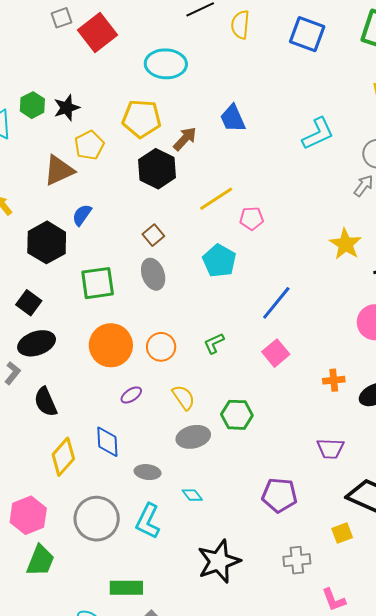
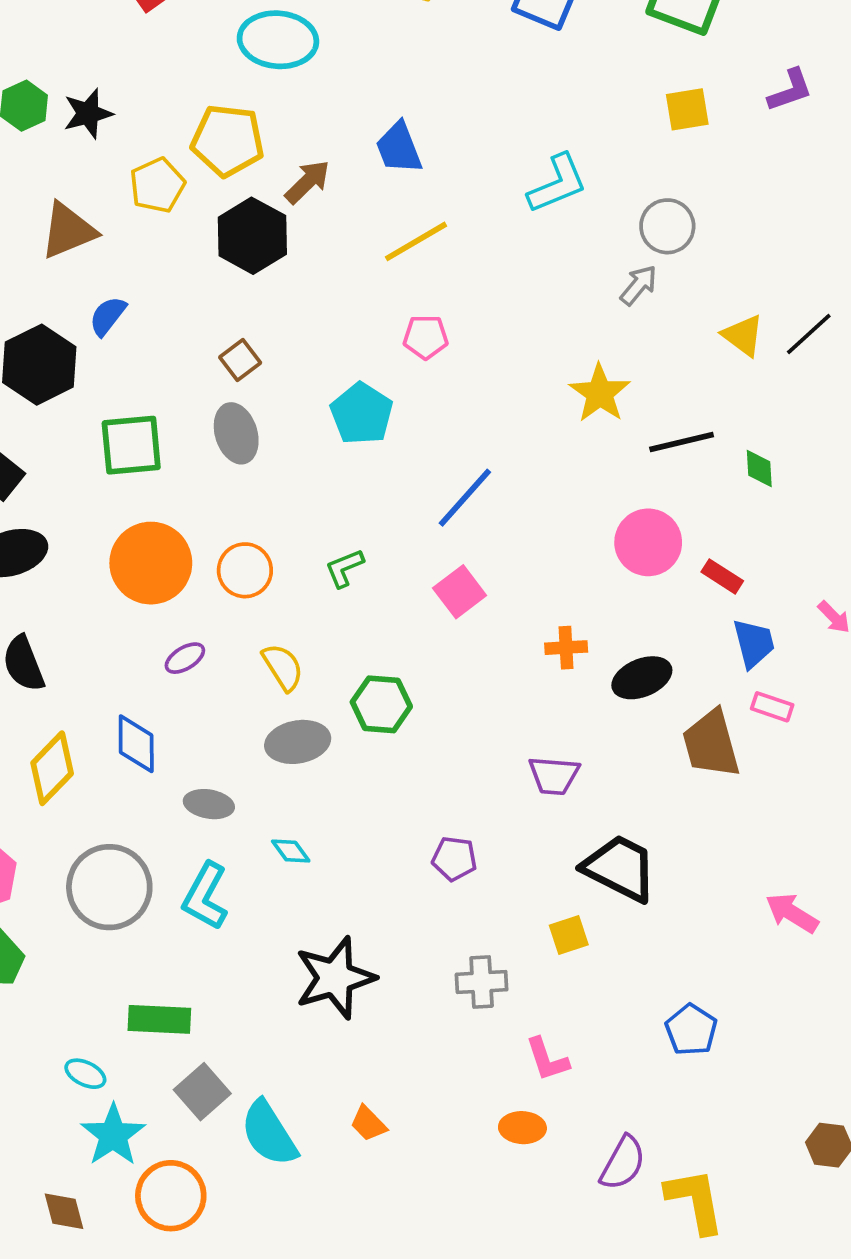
yellow pentagon: (89, 145) -> (157, 185), moved
yellow line: (216, 199) -> (416, 241), moved
purple pentagon: (279, 495) -> (454, 859), size x0.7

